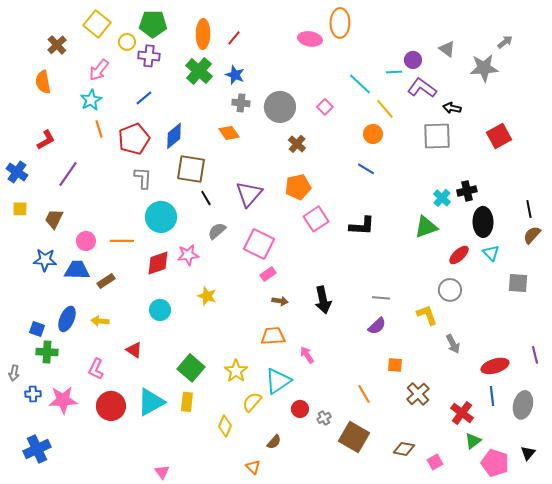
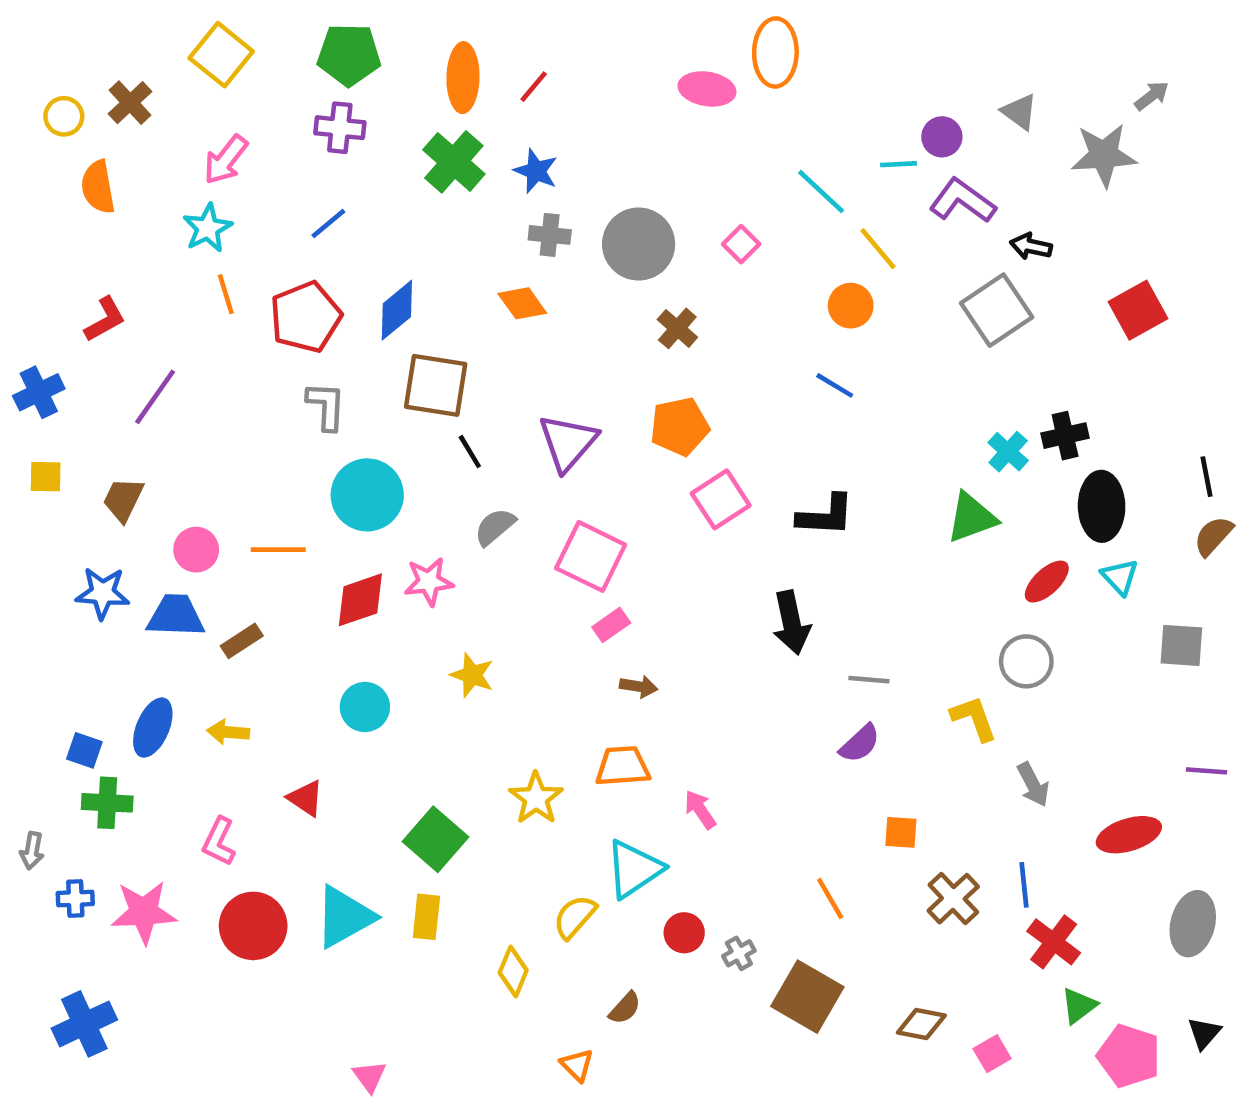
yellow circle: (127, 42) -> (64, 116), moved
gray square: (437, 136) -> (997, 310), turned -32
blue cross: (17, 172) -> (39, 392), turned 30
black arrow: (323, 300) -> (791, 623), moved
purple line: (535, 355) -> (1206, 771), moved, turned -72
yellow star: (236, 371) -> (536, 798), moved
blue line: (492, 396) -> (1024, 885), moved

